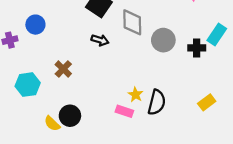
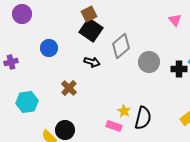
gray diamond: (132, 22) -> (121, 46), turned 50
blue circle: (35, 25) -> (49, 48), moved
brown cross: (63, 69) -> (69, 88), moved

